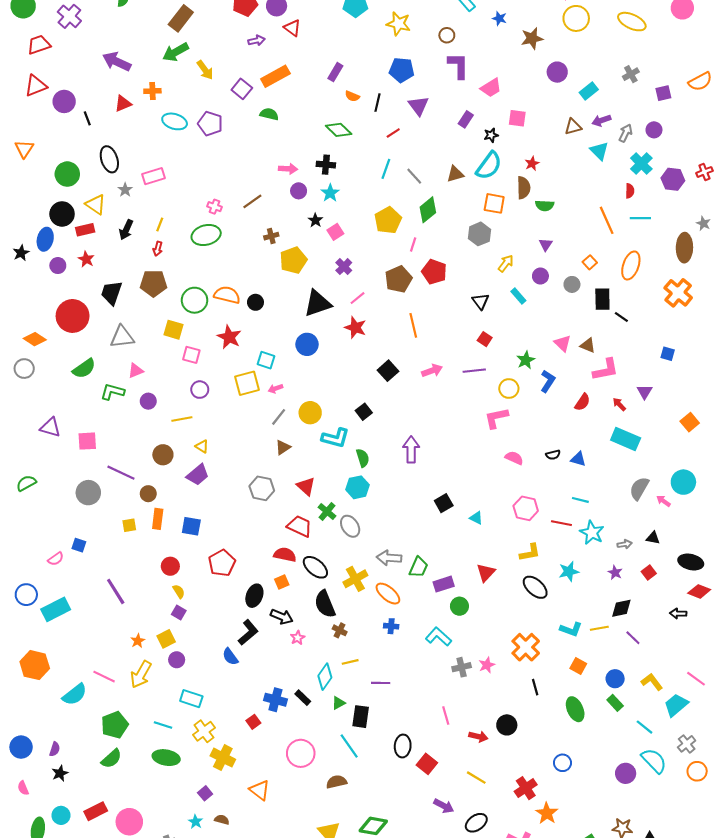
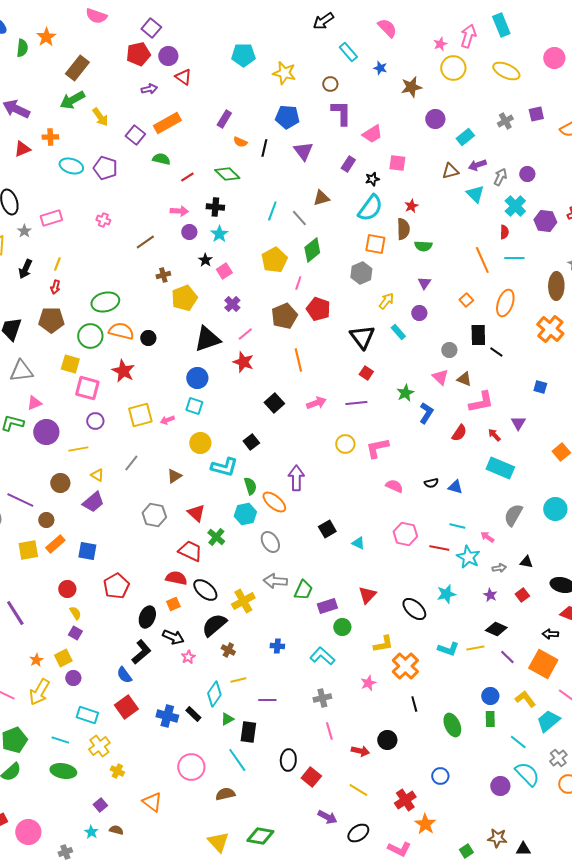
purple square: (663, 93) -> (536, 114), moved
red line: (393, 133) -> (187, 177), moved
brown triangle: (455, 174) -> (321, 198), moved
pink cross: (214, 207) -> (103, 220), moved
green ellipse: (206, 235) -> (105, 302), moved
gray circle: (572, 284) -> (449, 350), moved
black triangle: (480, 301) -> (362, 337), size x1.5
pink square: (191, 355) -> (87, 388), size x1.4
cyan square: (266, 360) -> (194, 406), moved
yellow circle: (509, 389) -> (345, 444), moved
purple circle: (148, 401) -> (46, 432), size x1.6
gray line: (279, 417) -> (131, 463), moved
pink arrow: (663, 501) -> (487, 537), moved
orange rectangle: (158, 519) -> (55, 544), turned 42
yellow square: (129, 525) -> (28, 550), size x1.5
gray ellipse: (350, 526) -> (270, 542), moved
yellow L-shape: (530, 553) -> (383, 644), moved
orange ellipse: (388, 594) -> (274, 502), moved
black semicircle: (325, 604) -> (214, 625), turned 72
black diamond: (621, 608) -> (496, 629), turned 35
orange square: (578, 666) -> (543, 664), moved, size x1.8
gray cross: (462, 667) -> (322, 698), moved
green rectangle: (615, 703) -> (490, 719), turned 42
red square: (253, 722) -> (126, 707), moved, size x1.6
yellow cross: (223, 758) -> (117, 771), size x0.6

